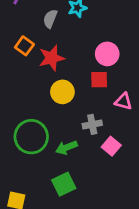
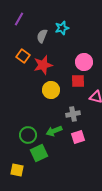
green circle: (31, 137) -> (28, 135), moved, size x0.7
pink square: (111, 146) -> (78, 137), moved, turned 32
green square: (64, 184) -> (39, 153), moved

